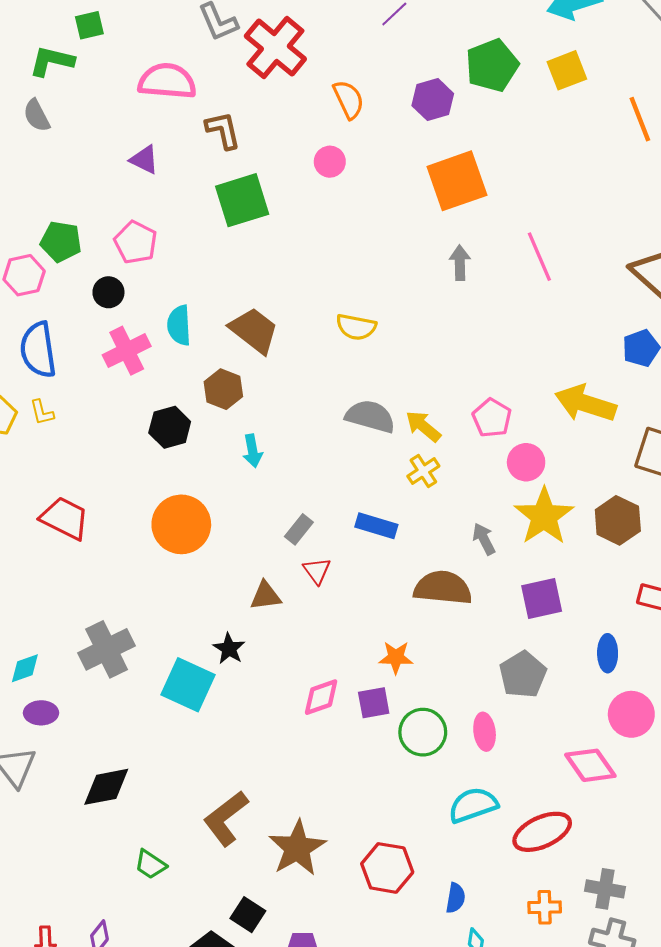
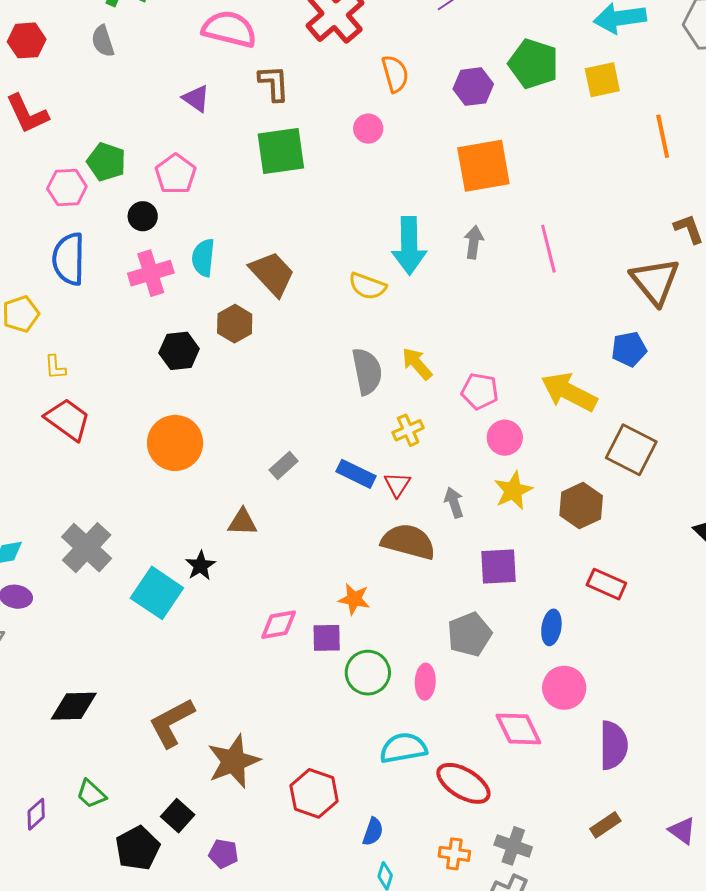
green pentagon: (492, 65) -> (533, 64), turned 30
yellow L-shape: (42, 412) -> (55, 367), moved
gray semicircle: (370, 416) -> (367, 371), turned 54
pink pentagon: (492, 418) -> (480, 391), turned -30
yellow arrow: (423, 426) -> (417, 364), moved
cyan arrow: (252, 451) -> (409, 246), moved, size x1.8
yellow star: (544, 516) -> (513, 491), size x0.7
red triangle: (317, 571) -> (397, 484), moved
gray cross: (107, 649) -> (87, 548), turned -30
black diamond: (106, 787) -> (74, 706), moved
red ellipse: (542, 832) -> (463, 783), turned 46
green trapezoid: (150, 864) -> (91, 794), moved

